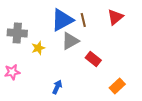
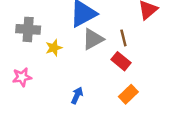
brown line: (83, 20) -> (123, 38), moved
orange rectangle: (117, 86) -> (128, 94), moved

